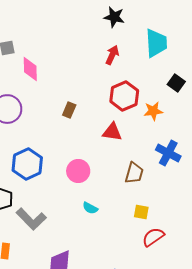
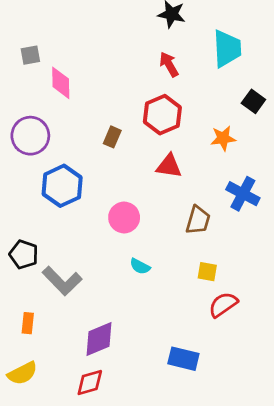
red arrow: (112, 55) -> (169, 64), turned -54
red hexagon: (124, 96) -> (162, 115), moved
blue hexagon: (27, 164) -> (62, 186), moved

